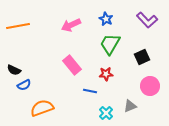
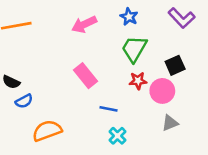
red star: (106, 74) -> (138, 81), moved
pink circle: (150, 86) -> (162, 91), moved
gray triangle: (130, 106) -> (170, 123), moved
cyan cross: (106, 113) -> (117, 136), moved

